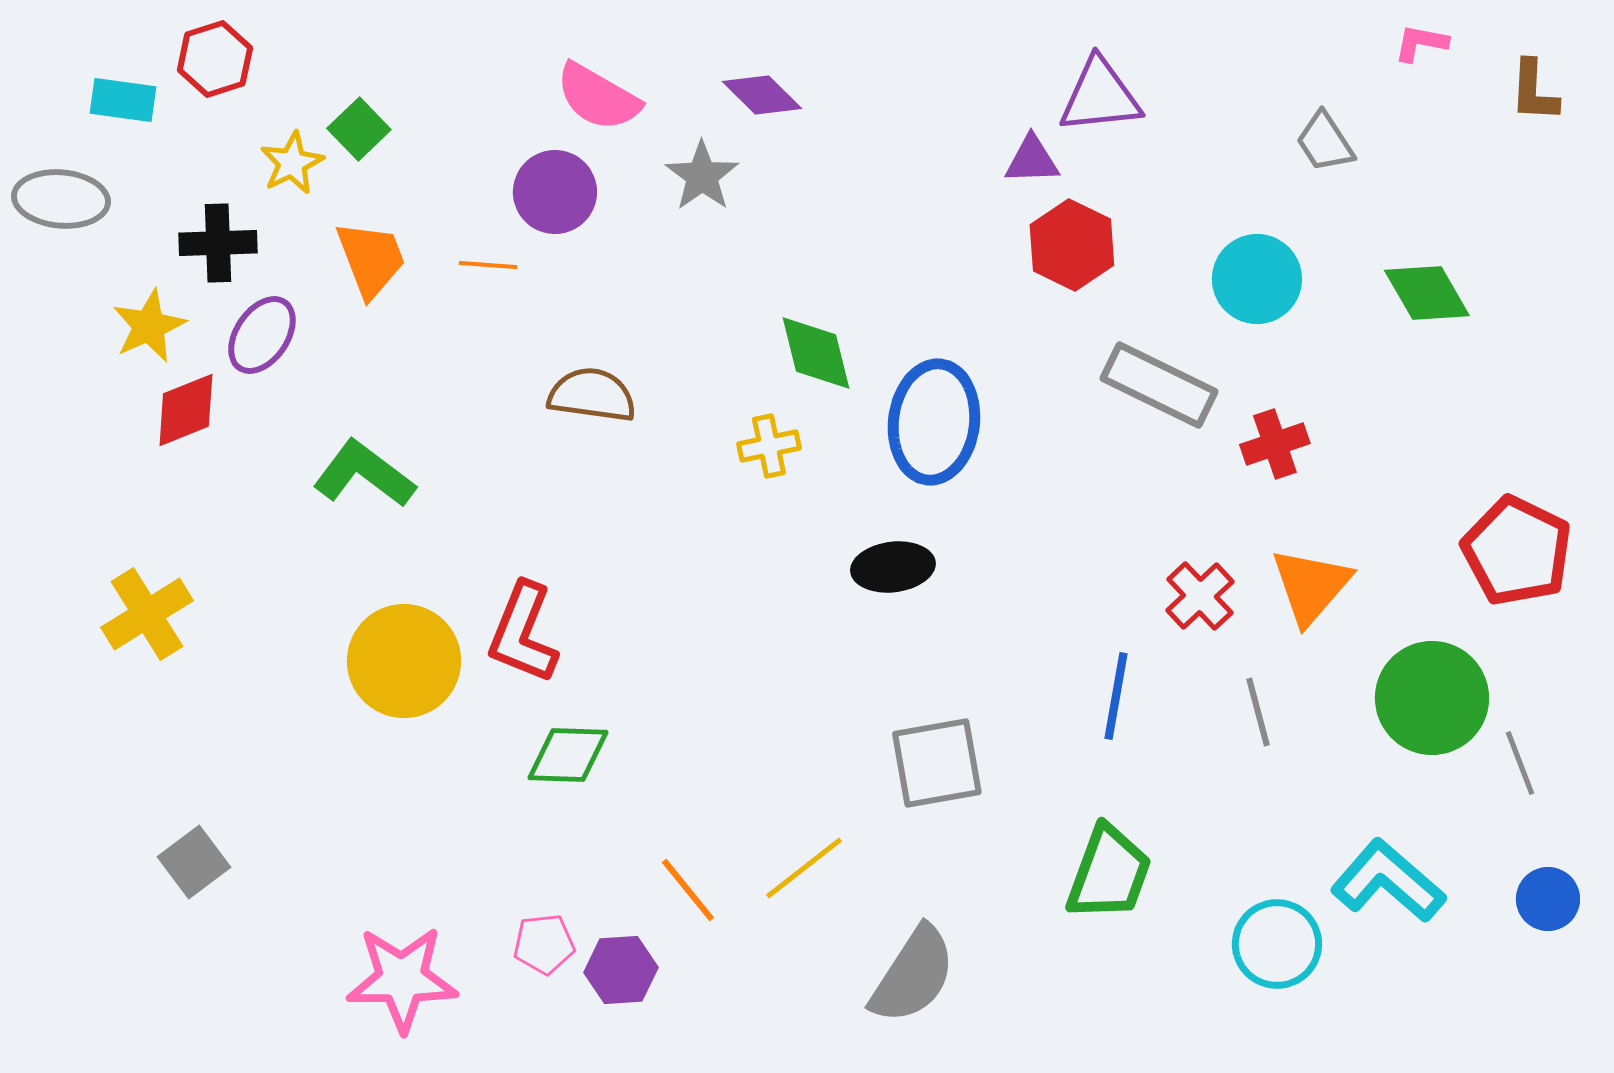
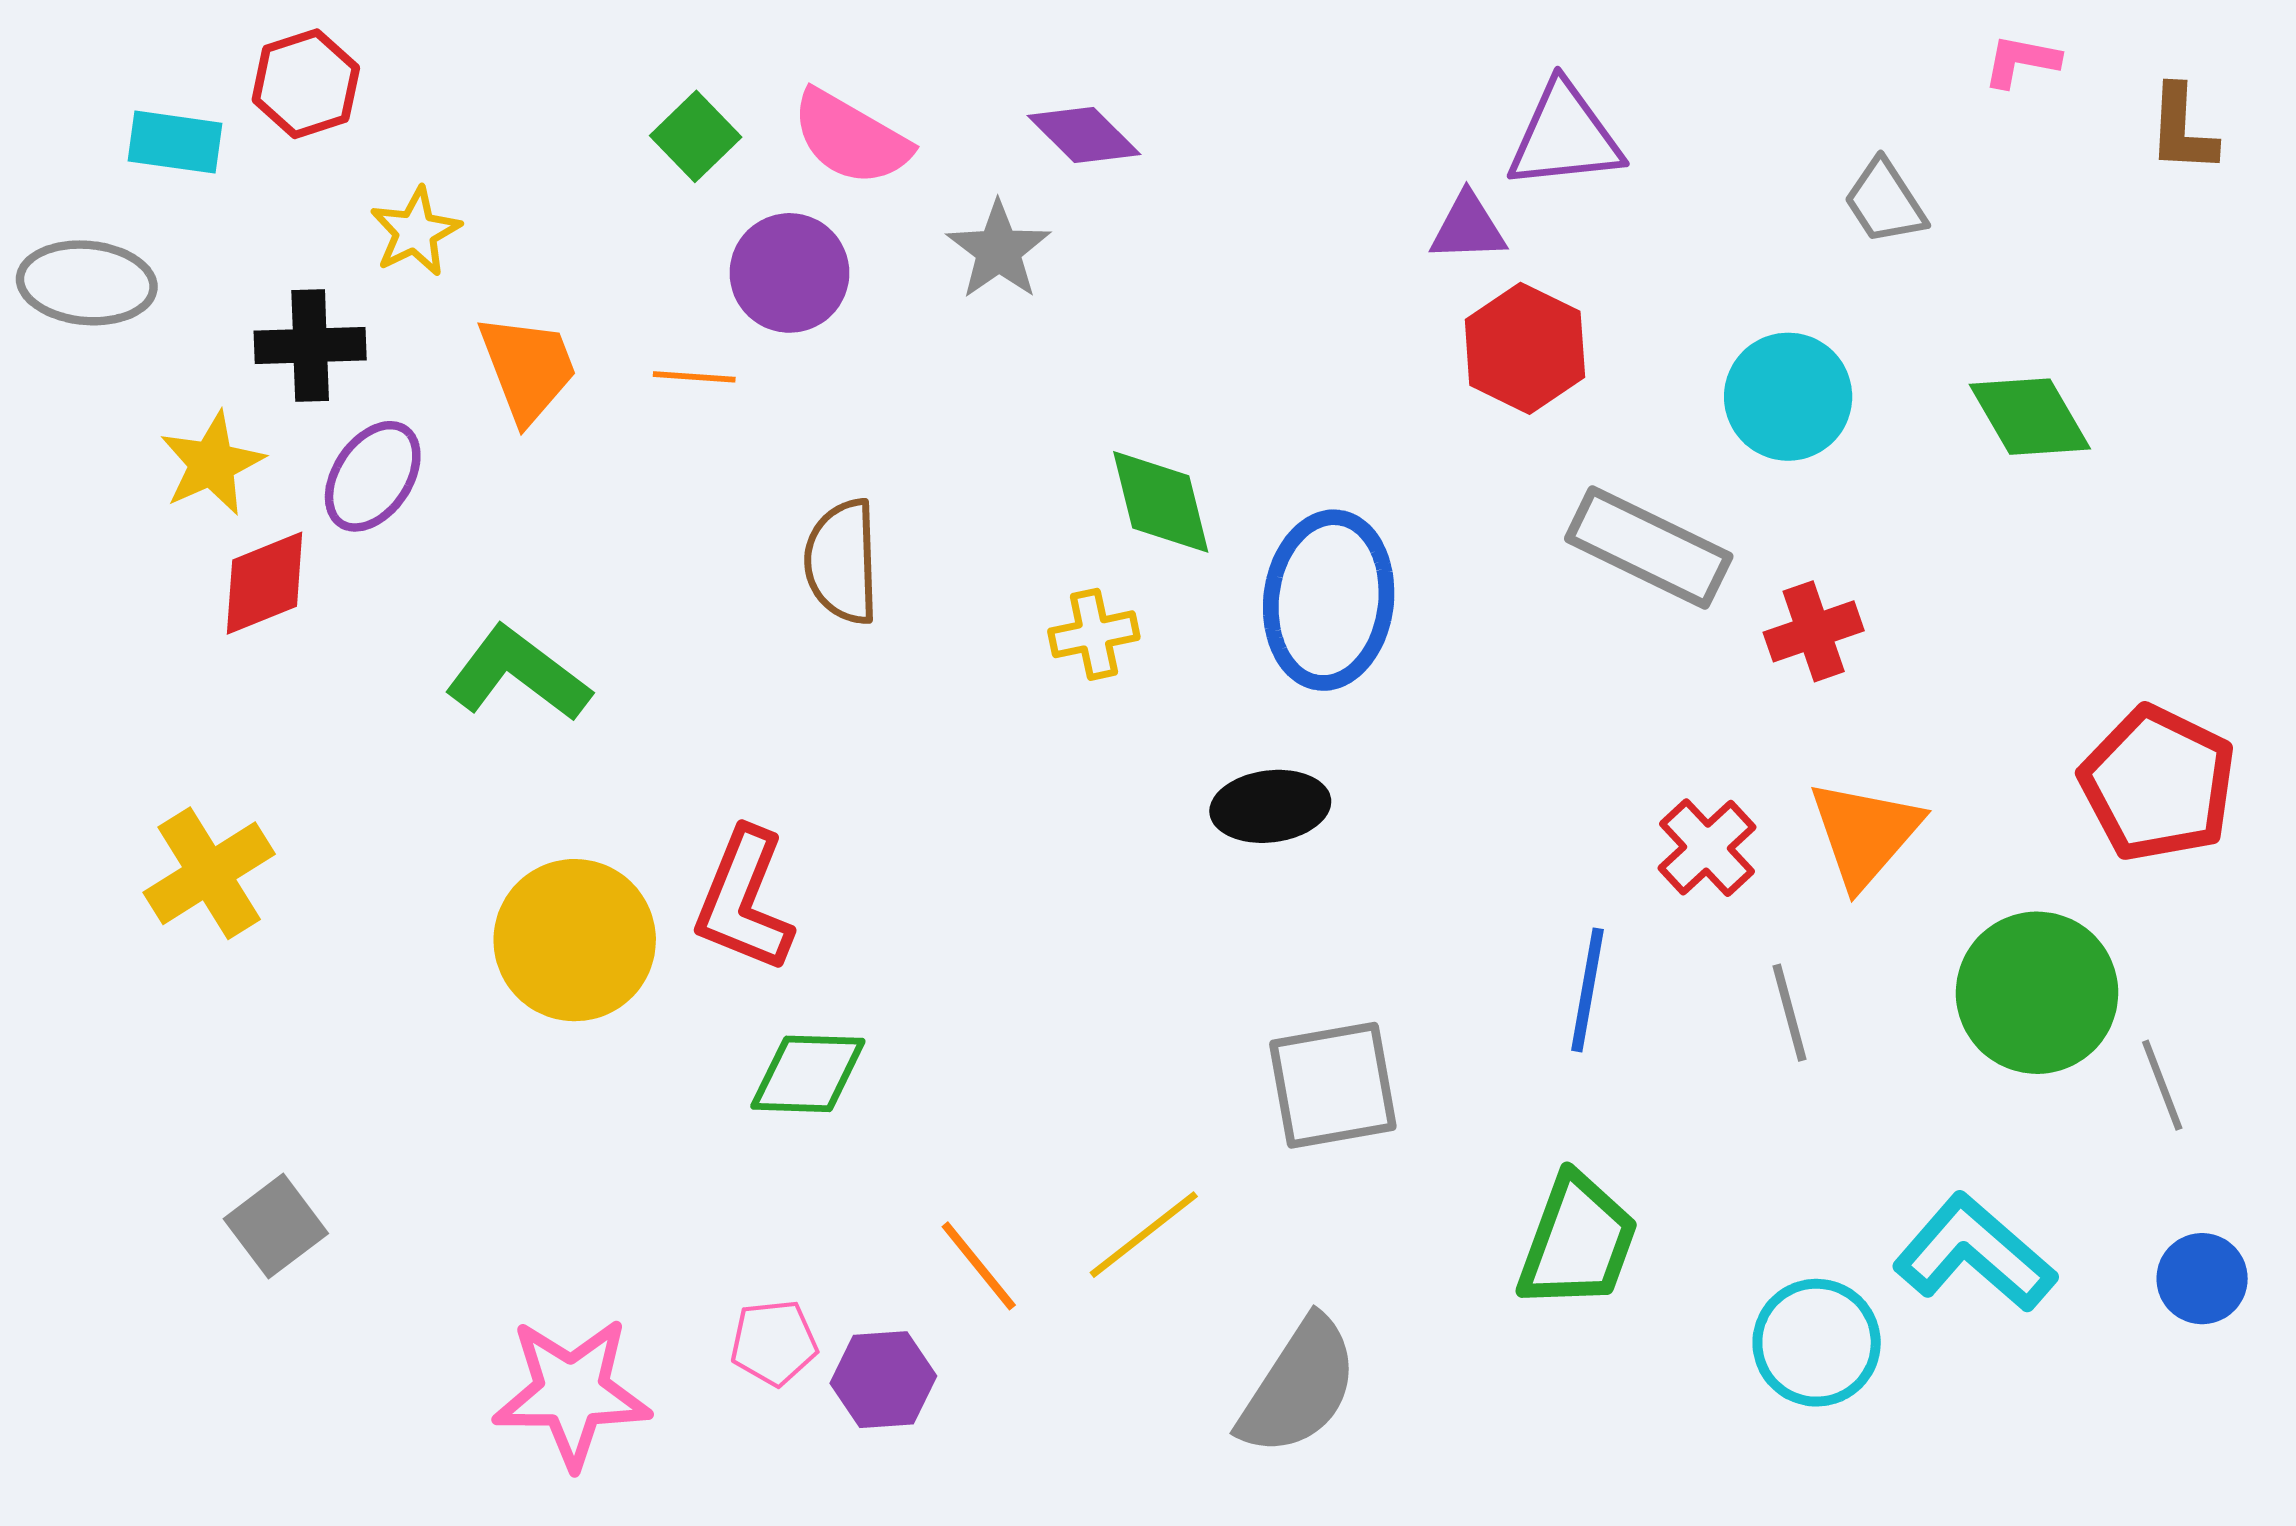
green square: (359, 129) -> (696, 136), moved
brown semicircle: (592, 395) -> (842, 562), turned -100

